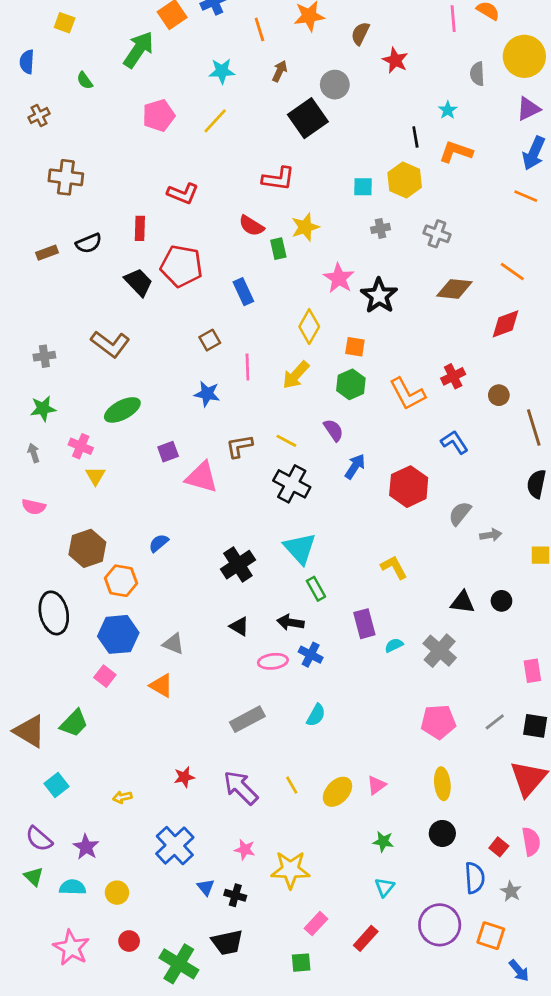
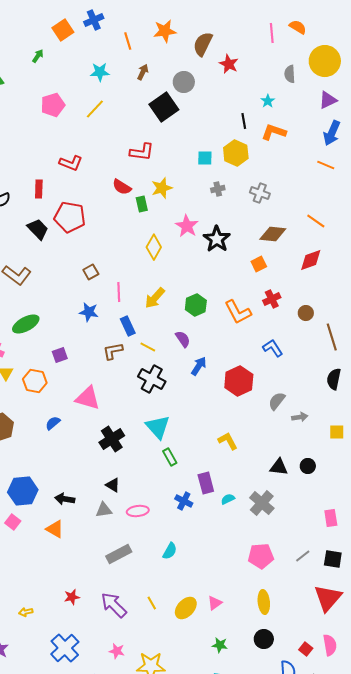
brown semicircle: (360, 33) -> (203, 44), size x1.4
green arrow: (138, 50) -> (38, 56), size x0.5
blue rectangle: (243, 292) -> (128, 326), moved
yellow diamond: (309, 327) -> (154, 247), moved
orange square: (355, 347) -> (259, 264), moved, turned -35
pink triangle: (202, 477) -> (88, 398), moved
orange hexagon: (121, 581) -> (35, 381), moved
black arrow: (290, 622) -> (65, 499), moved
gray triangle: (173, 644) -> (104, 510), moved, turned -30
blue cross: (311, 655) -> (184, 501), moved

